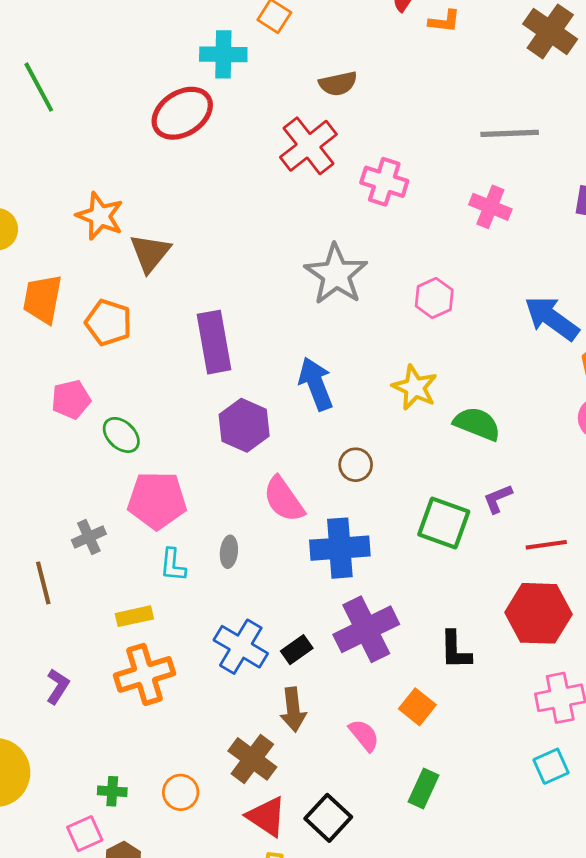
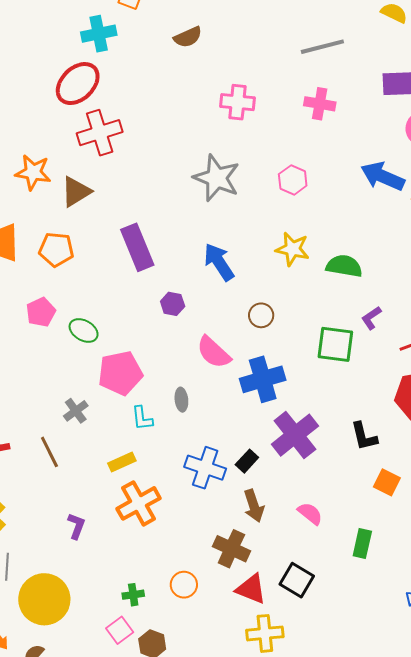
red cross: (308, 146) -> (100, 133), moved, turned 33
brown triangle: (150, 253) -> (76, 192), turned 32
purple hexagon: (244, 425) -> (173, 304), size x0.6
orange square: (417, 707) -> (387, 482), moved

